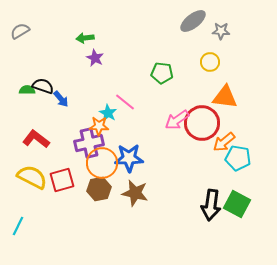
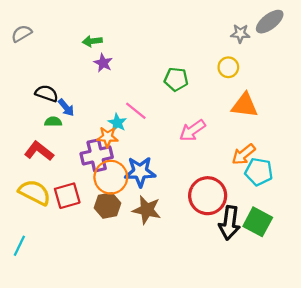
gray ellipse: (193, 21) -> (270, 22), moved
green semicircle: (27, 90) -> (53, 122), moved
red circle: (202, 123) -> (208, 196), moved

